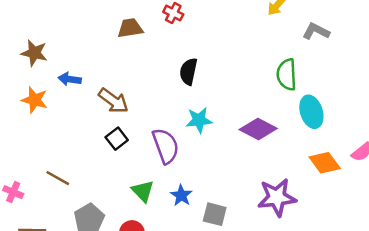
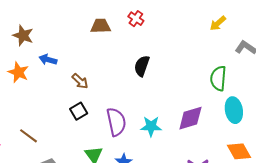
brown arrow: (113, 101) -> (80, 81), size x0.7
cyan star: (199, 120) -> (151, 126), moved
purple diamond: (258, 129) -> (190, 118), turned -52

